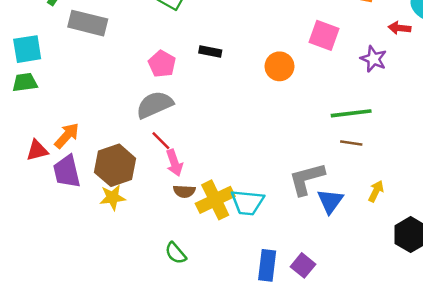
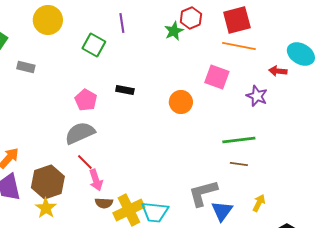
gray rectangle: (88, 23) -> (26, 67), size x0.6
yellow star: (113, 197) -> (46, 208), turned -30

